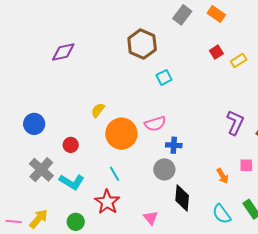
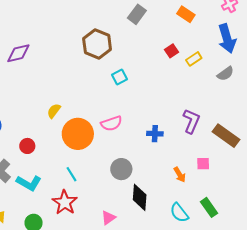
orange rectangle: (216, 14) -> (186, 14), moved
blue cross: (174, 145) -> (155, 134), moved
pink triangle: (151, 218) -> (108, 218), turned 35

